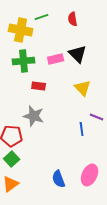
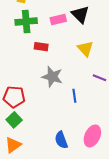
gray star: (34, 116) -> (52, 77), moved
blue line: (82, 129) -> (74, 96), moved

